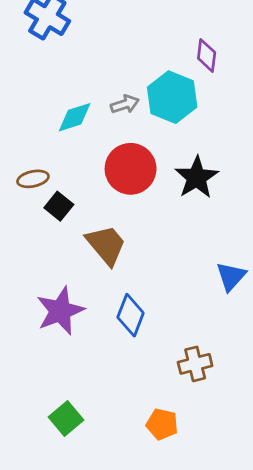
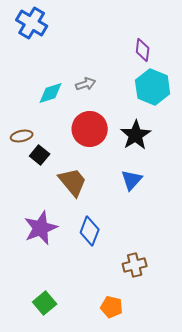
cyan hexagon: (172, 97) -> (153, 87), moved
blue triangle: (231, 276) -> (132, 180), moved

